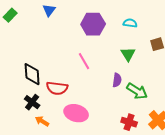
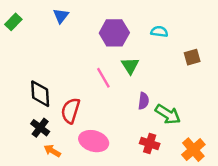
green triangle: (128, 54) -> (130, 66), moved
red semicircle: (57, 88) -> (71, 111), turned 100
red cross: (129, 122) -> (150, 144), moved

